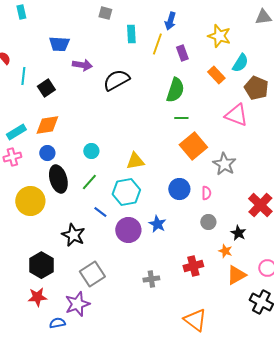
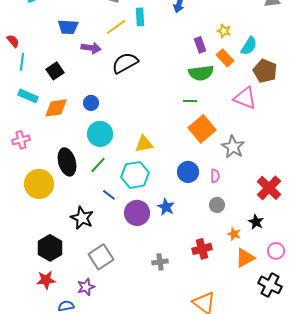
yellow star: (219, 36) -> (224, 31), moved, size x0.6
yellow line: (157, 44) -> (116, 27), moved, turned 35
purple rectangle: (182, 53) -> (200, 45), moved
cyan line: (23, 76) -> (22, 62), moved
green semicircle: (175, 90) -> (201, 73), moved, turned 65
cyan rectangle: (16, 132) -> (28, 96), moved, turned 54
cyan circle: (91, 151) -> (100, 134), size x1.6
blue circle: (47, 153) -> (91, 103), moved
black star: (238, 233) -> (256, 222), moved
purple star: (77, 304) -> (86, 287), size x0.7

